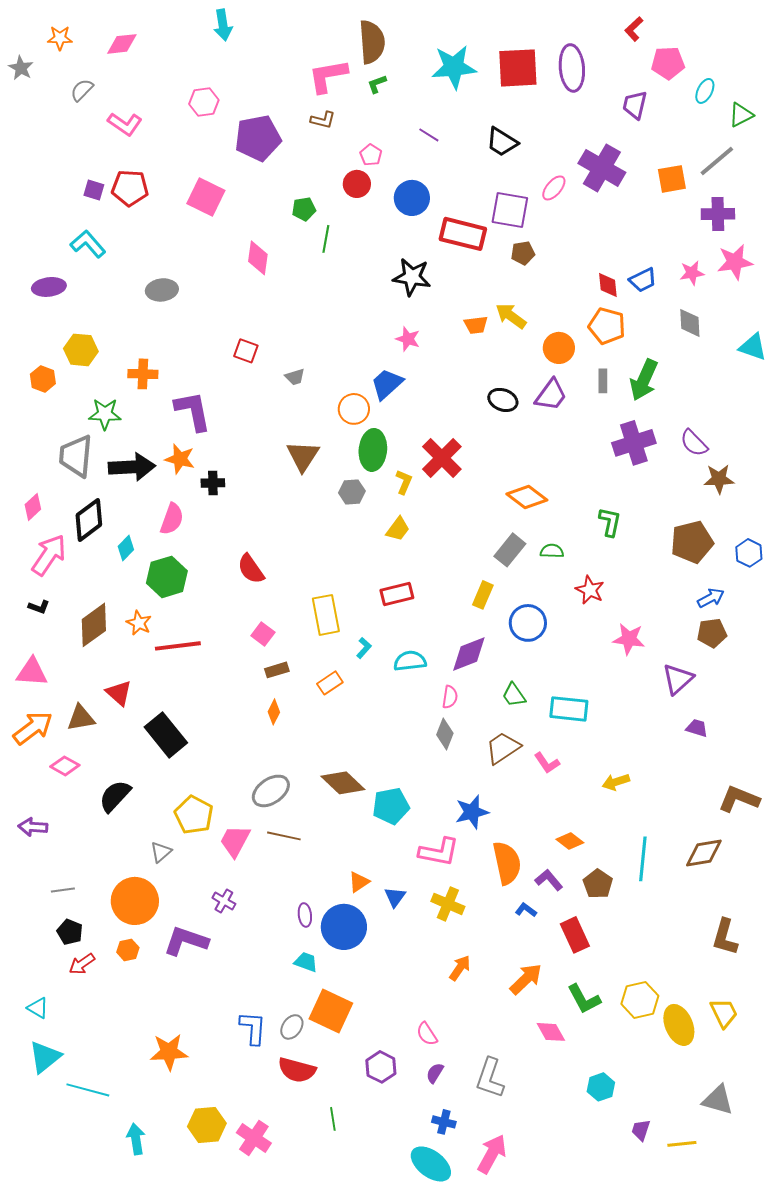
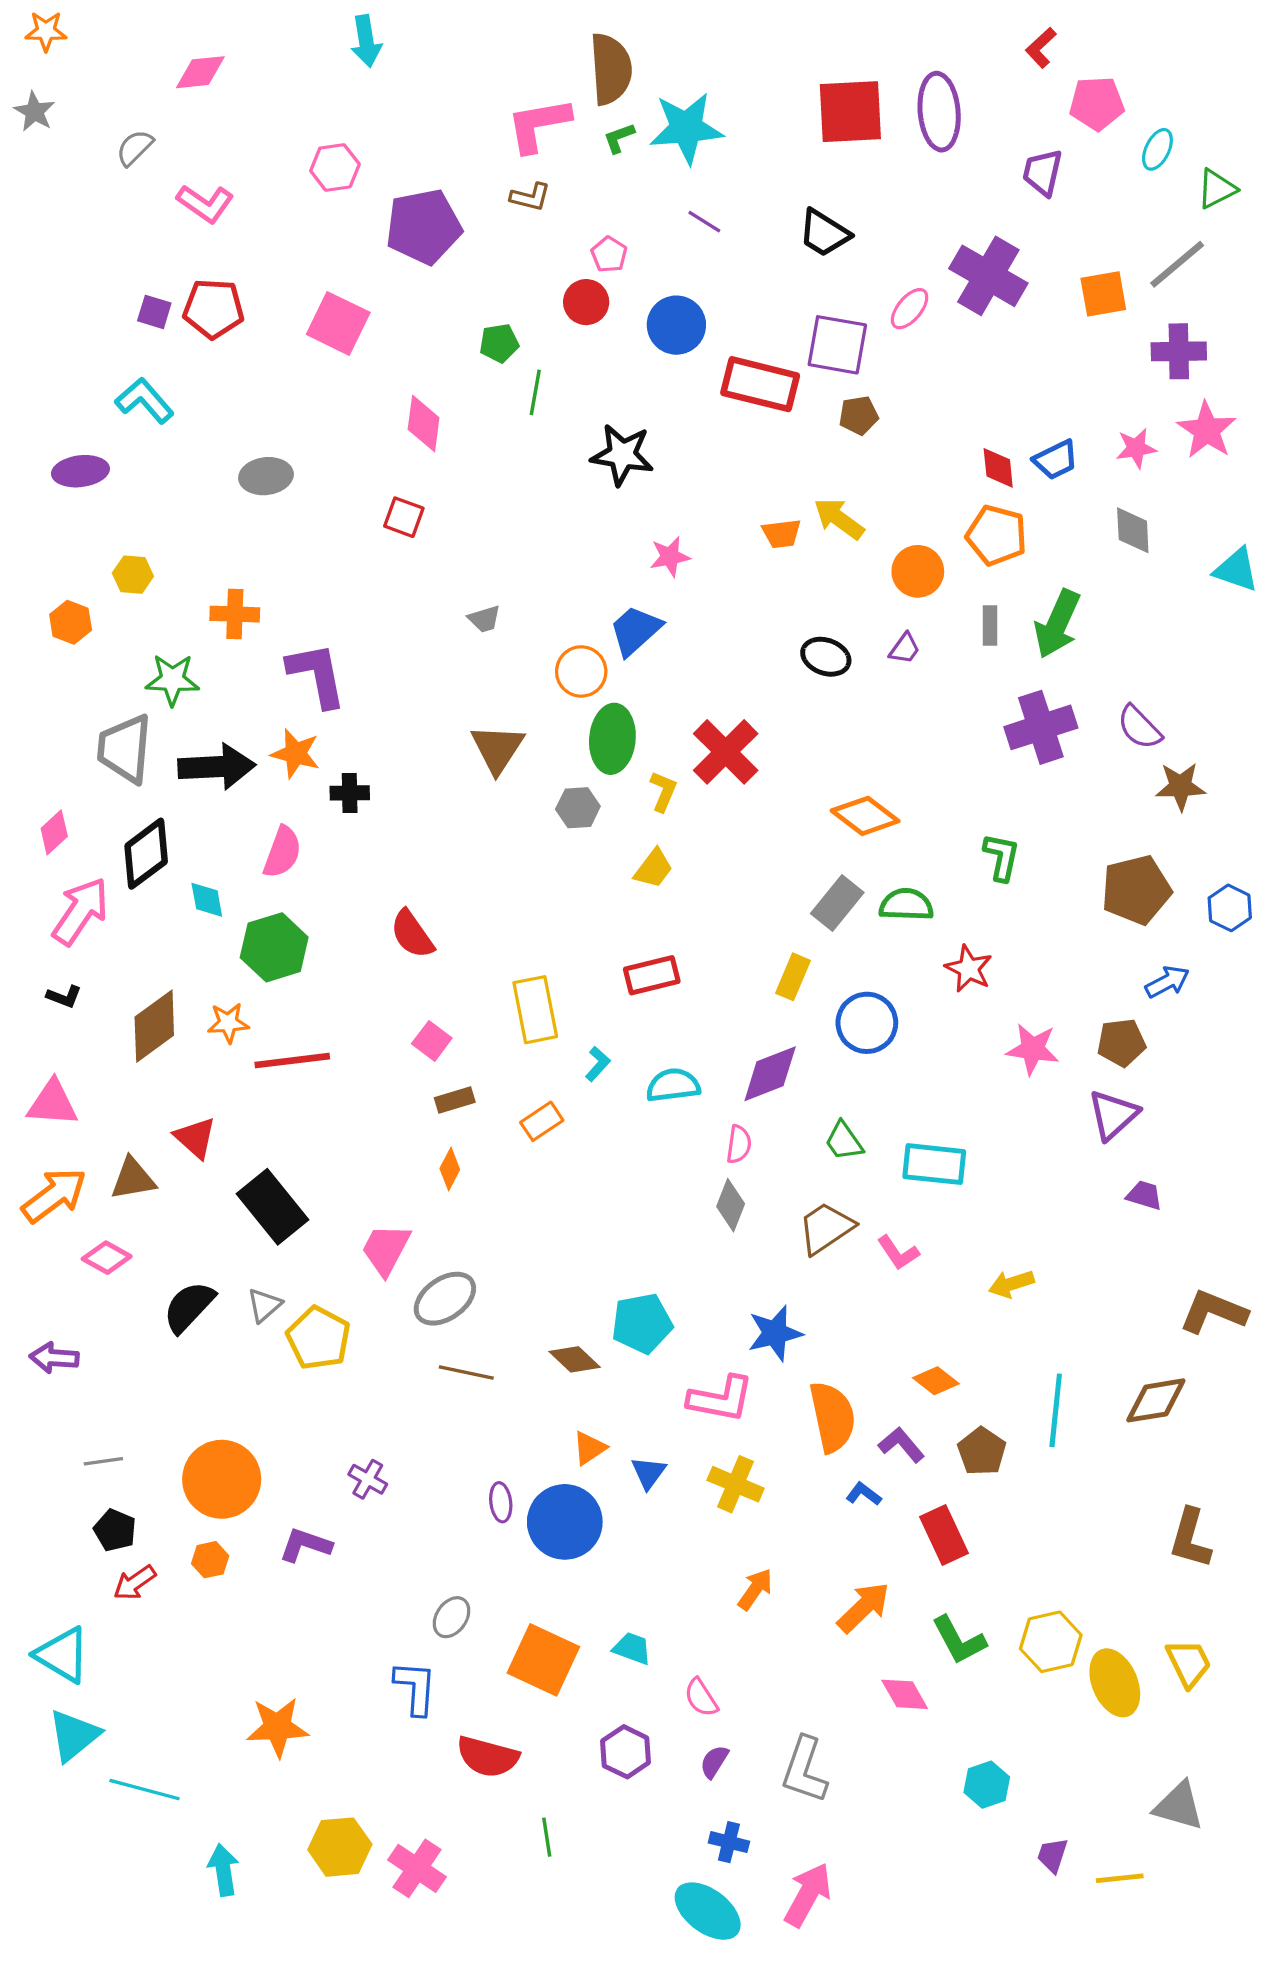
orange star: (60, 38) -> (46, 31), moved
cyan star: (454, 67) -> (686, 128), moved
pink star: (735, 262) -> (1207, 430), turned -30
black star: (412, 277) -> (622, 455), moved
pink star: (408, 339) -> (670, 557), turned -30
yellow hexagon: (81, 350) -> (133, 575), size x0.7
red square: (246, 351) -> (404, 517), moved
purple trapezoid: (551, 395) -> (905, 649), size x0.6
cyan diamond: (126, 548) -> (207, 900), turned -55
green semicircle: (552, 551) -> (906, 905), size x1.4
orange star: (139, 623) -> (228, 1023), turned -30
brown pentagon: (712, 633) -> (1121, 1043), moved
brown diamond: (343, 783) -> (575, 1359), moved, size x0.7
pink trapezoid: (235, 841) -> (386, 1249), moved
gray triangle: (161, 852) -> (264, 1305), moved
purple L-shape: (186, 941) -> (305, 1545), size x0.7
cyan trapezoid: (306, 962) -> (632, 1648), moved
cyan triangle: (38, 1008) -> (62, 1655), size x1.6
gray ellipse: (292, 1027) -> (451, 1617), moved

